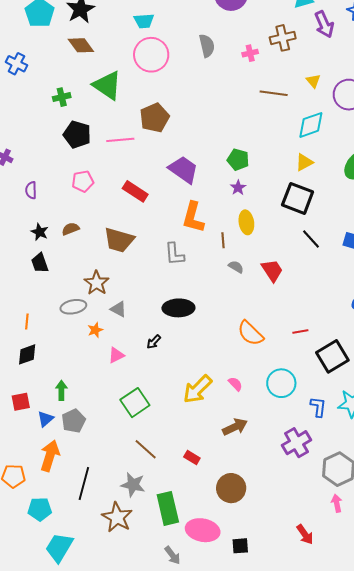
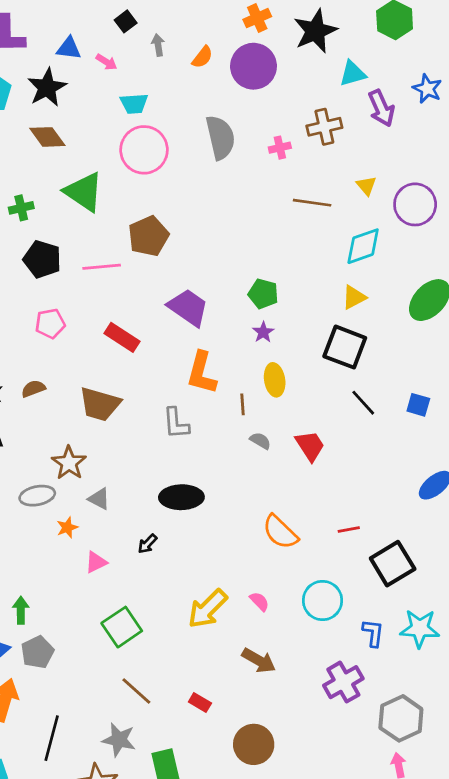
gray semicircle: (207, 46) -> (220, 137), size x1.4
brown arrow: (235, 427) -> (259, 660), turned 55

